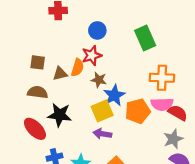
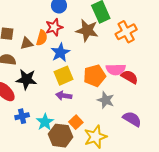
orange cross: (162, 78) -> (126, 32), moved, turned -30
brown star: (99, 80) -> (87, 30), moved, size x1.6
blue star: (114, 95) -> (60, 52), moved
gray star: (173, 139) -> (106, 100), moved, turned -30

